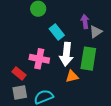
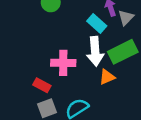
cyan rectangle: (57, 32) -> (97, 24), moved
green rectangle: (88, 59) -> (123, 52), turned 65

